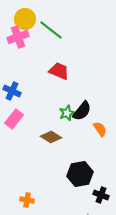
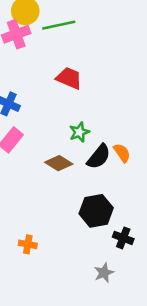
green line: (51, 30) -> (59, 25), turned -50
black semicircle: (82, 111) -> (99, 157), moved

